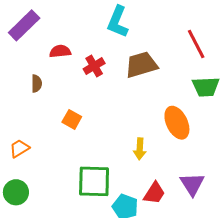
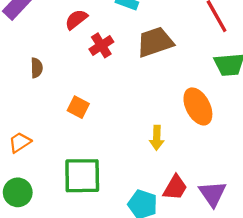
red semicircle: (60, 51) -> (76, 19), moved, turned -30
green square: (94, 181) -> (82, 176), moved
purple triangle: (192, 184) -> (212, 194), moved

